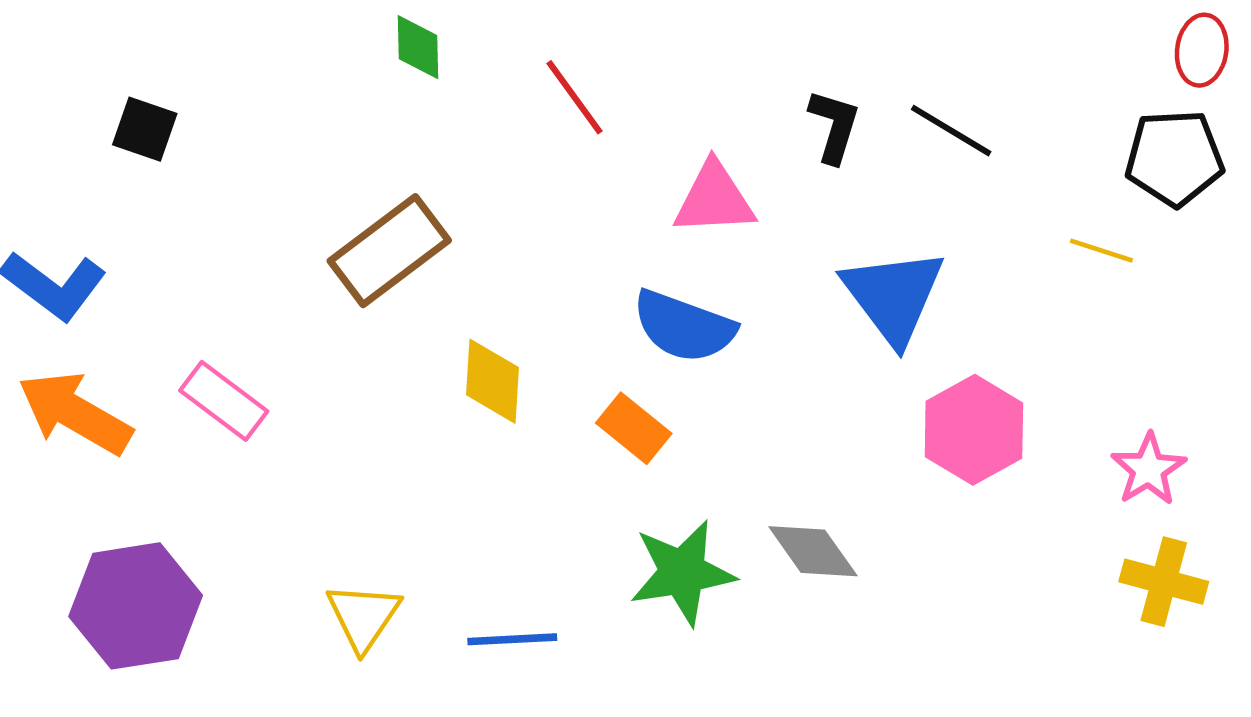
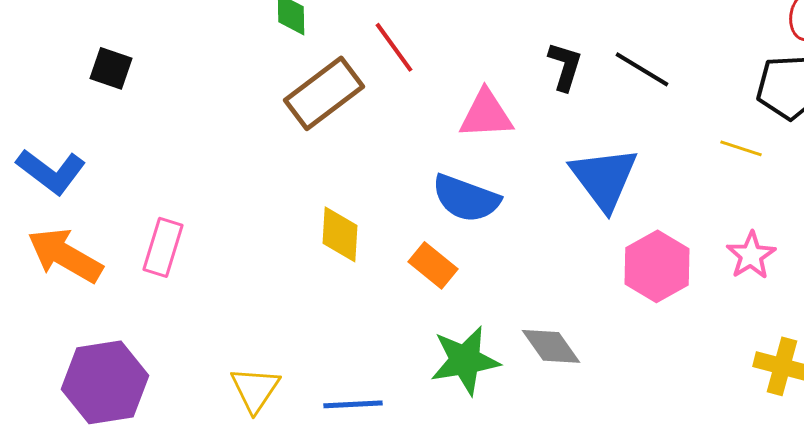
brown rectangle: (389, 251) -> (324, 93), moved
pink rectangle: (224, 401) -> (163, 247), turned 70
pink star: (1149, 469) -> (751, 255), moved

